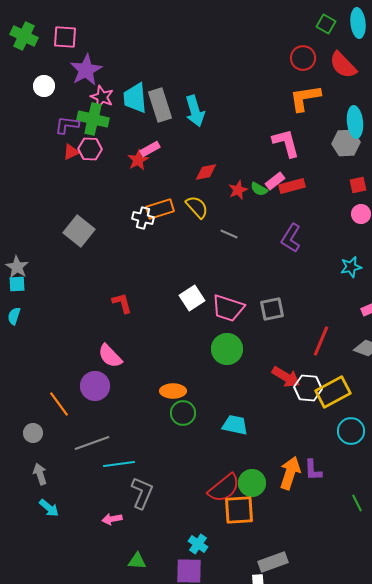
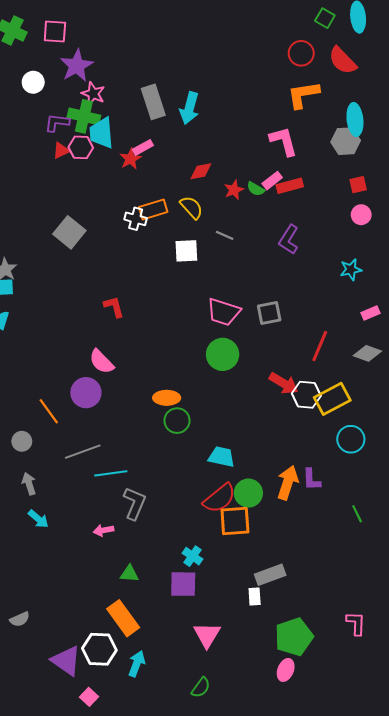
cyan trapezoid: (135, 98) -> (101, 133), moved
cyan arrow: (195, 111) -> (189, 108), turned 32
white square: (192, 298) -> (186, 251), moved, turned 30
cyan trapezoid: (235, 425) -> (221, 457), moved

